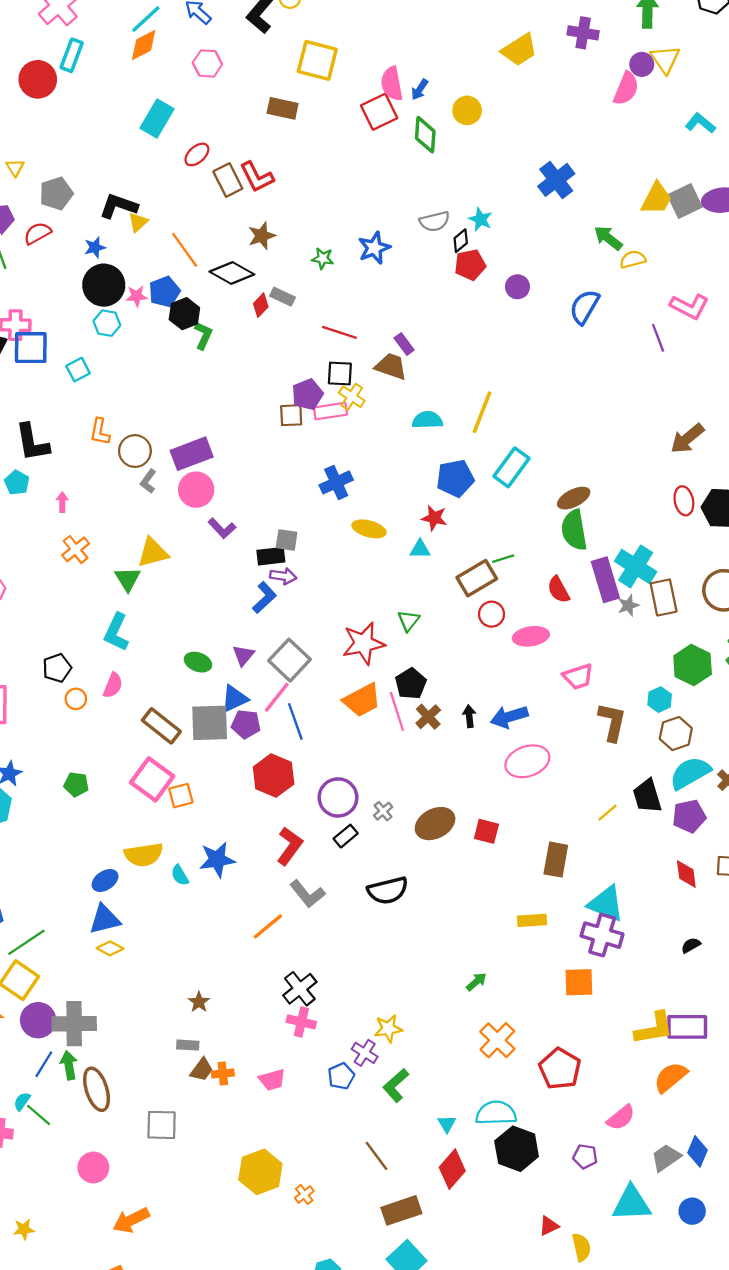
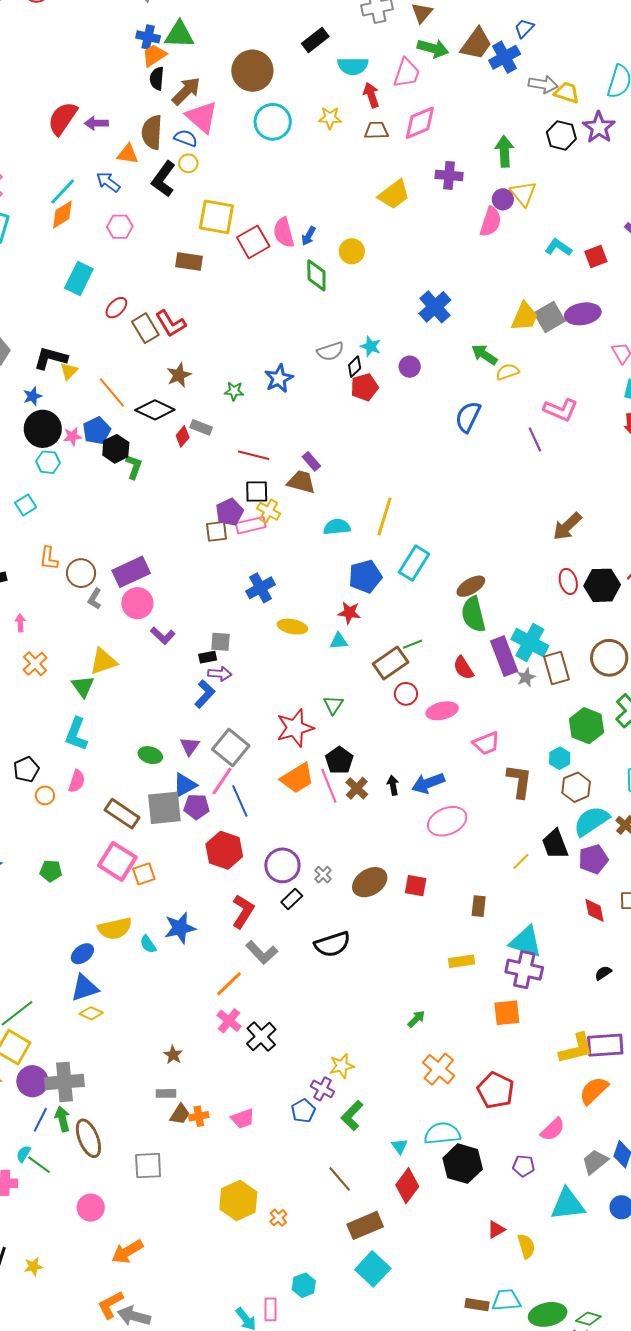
red square: (379, 112) -> (253, 242), moved
purple circle: (517, 287) -> (410, 367), moved
black rectangle: (271, 556) -> (208, 657), size x0.7
brown rectangle: (556, 860) -> (479, 906), size x0.7
pink cross: (301, 1022) -> (229, 1021), moved, turned 30

